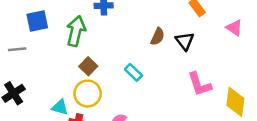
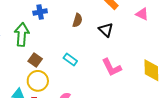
brown semicircle: (158, 37) -> (77, 20), moved
pink L-shape: (199, 84) -> (112, 67), moved

